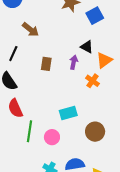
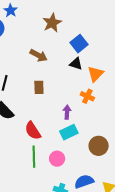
blue square: (95, 16) -> (79, 44), moved
brown arrow: (30, 30) -> (39, 55), moved
purple arrow: (74, 62) -> (67, 112), moved
red semicircle: (15, 108) -> (33, 131), moved

